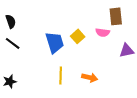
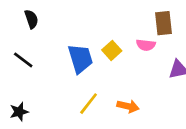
black semicircle: (11, 21) -> (31, 19), moved
yellow line: (61, 75) -> (89, 104), turned 36

